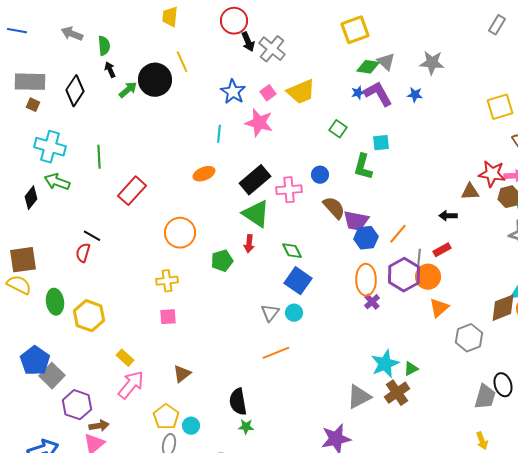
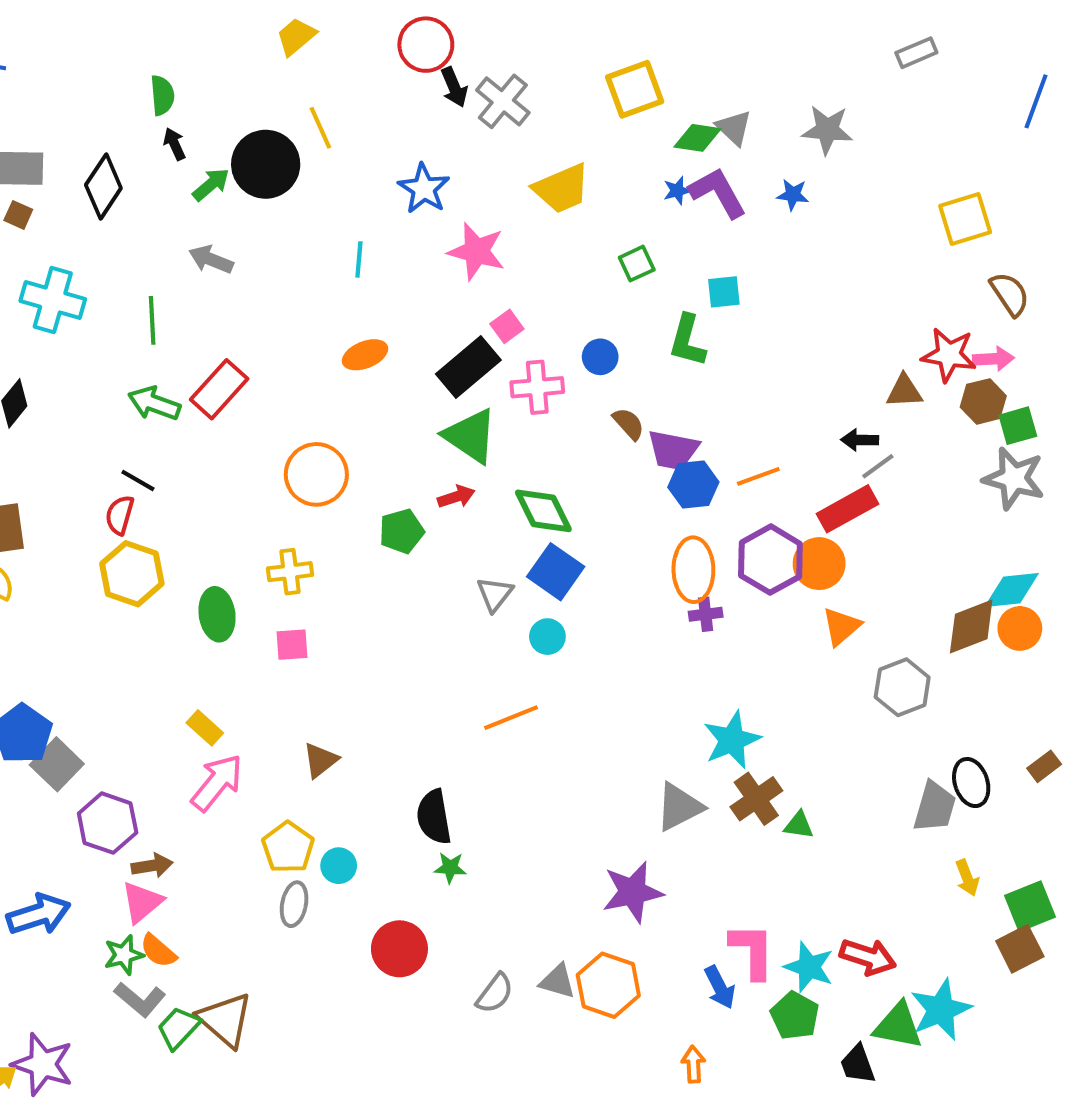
yellow trapezoid: (170, 17) -> (296, 36), turned 45
gray rectangle: (497, 25) -> (916, 53), moved, turned 36
yellow square: (355, 30) -> (635, 89), moved
gray arrow: (72, 34) -> (211, 259), moved
pink square: (268, 93) -> (507, 326), moved
green square: (338, 129) -> (637, 264), turned 30
cyan line: (219, 134) -> (359, 259), moved
green arrow: (57, 182) -> (154, 403), moved
brown semicircle: (334, 208) -> (629, 424), size x0.7
orange line: (398, 234) -> (758, 476), turned 30
red arrow: (249, 244) -> (456, 497), turned -114
red rectangle: (442, 250) -> (848, 509), size x1.6
green diamond: (292, 251) -> (543, 511), size x1.4
gray line: (419, 258) -> (878, 466), moved, turned 48
green ellipse: (55, 302) -> (217, 614), moved
purple cross: (372, 302) -> (706, 614), turned 35
gray triangle: (270, 313) -> (495, 594), moved
yellow hexagon: (89, 316) -> (132, 574), moved
green triangle: (411, 369) -> (799, 825), moved, turned 35
yellow arrow: (482, 441) -> (967, 878), moved

